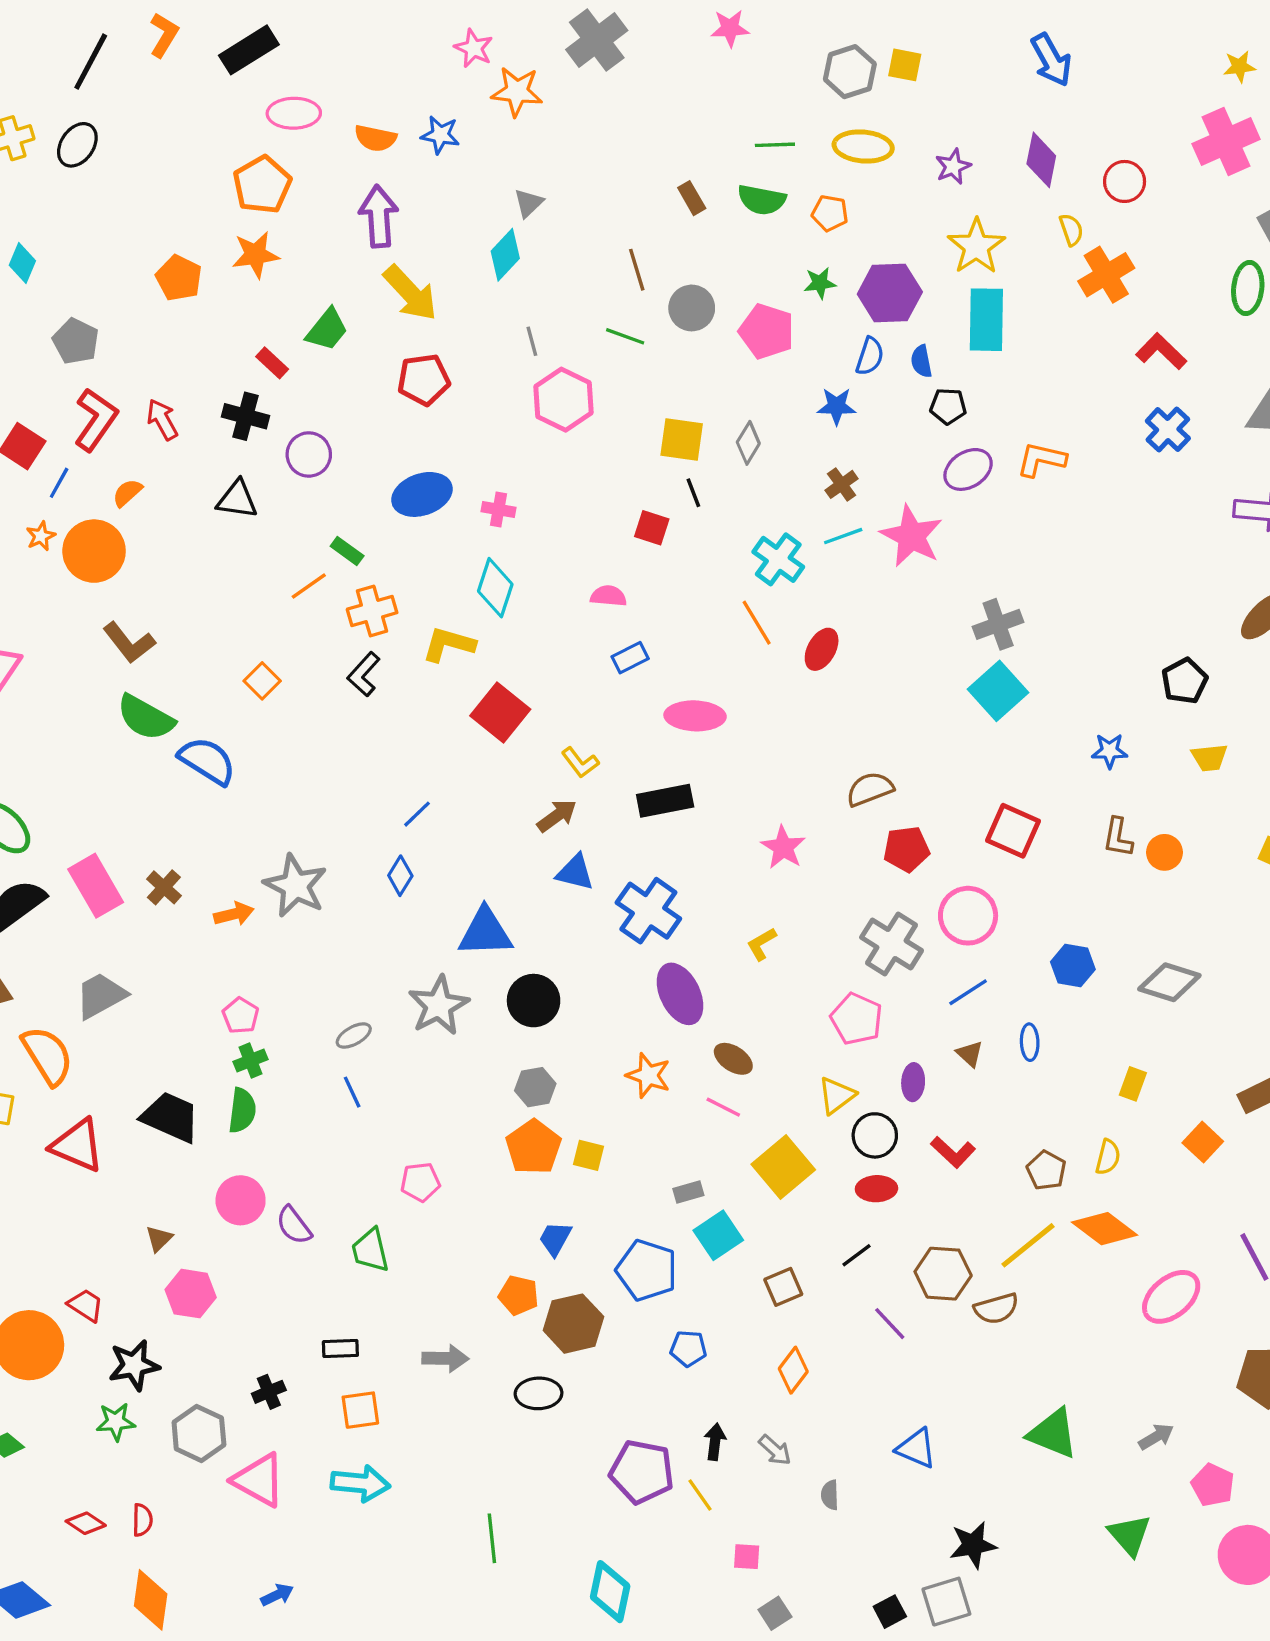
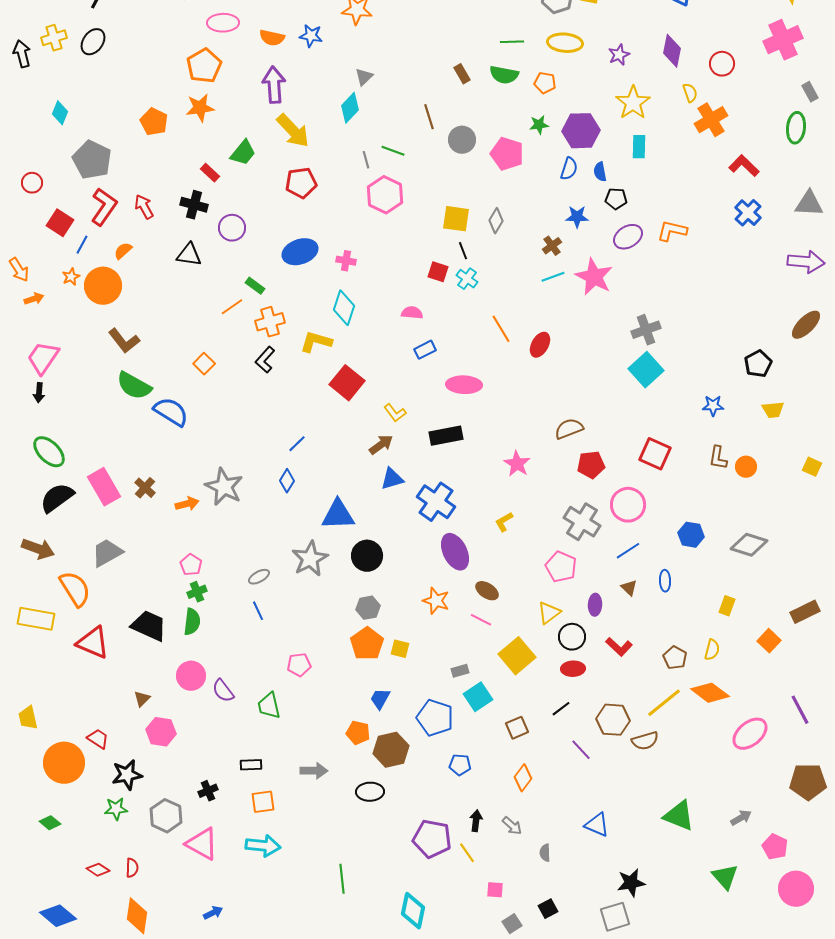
cyan rectangle: (986, 320) -> (639, 147), size x0.6
green line: (625, 336) -> (393, 151), moved
gray pentagon: (76, 341) -> (92, 160), size x1.4
blue star: (837, 406) -> (577, 217), moved
cyan cross: (778, 559) -> (467, 279), moved, size x0.7
blue triangle: (575, 872) -> (392, 479), turned -30
black square: (890, 1612) -> (548, 909), moved

